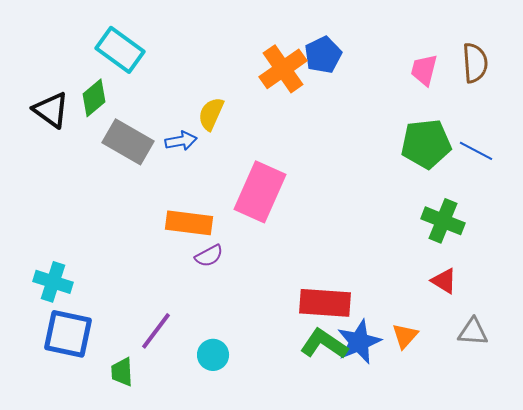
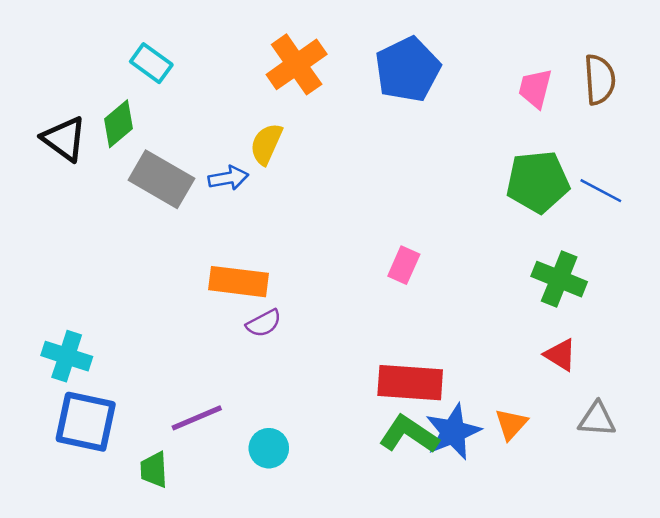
cyan rectangle: (120, 50) -> (151, 63), size x0.7
blue pentagon: (323, 55) -> (408, 69), size x1.4
orange cross: (283, 69) -> (297, 64), moved
pink rectangle: (260, 192) -> (404, 265), moved, size x0.5
purple line: (156, 331) -> (197, 418), turned 30

